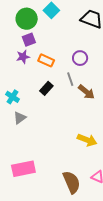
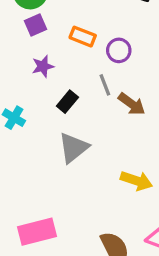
purple star: (23, 57) -> (43, 66), moved
orange rectangle: (46, 60) -> (83, 37), moved
gray triangle: (20, 118) -> (73, 148), moved, size x1.5

